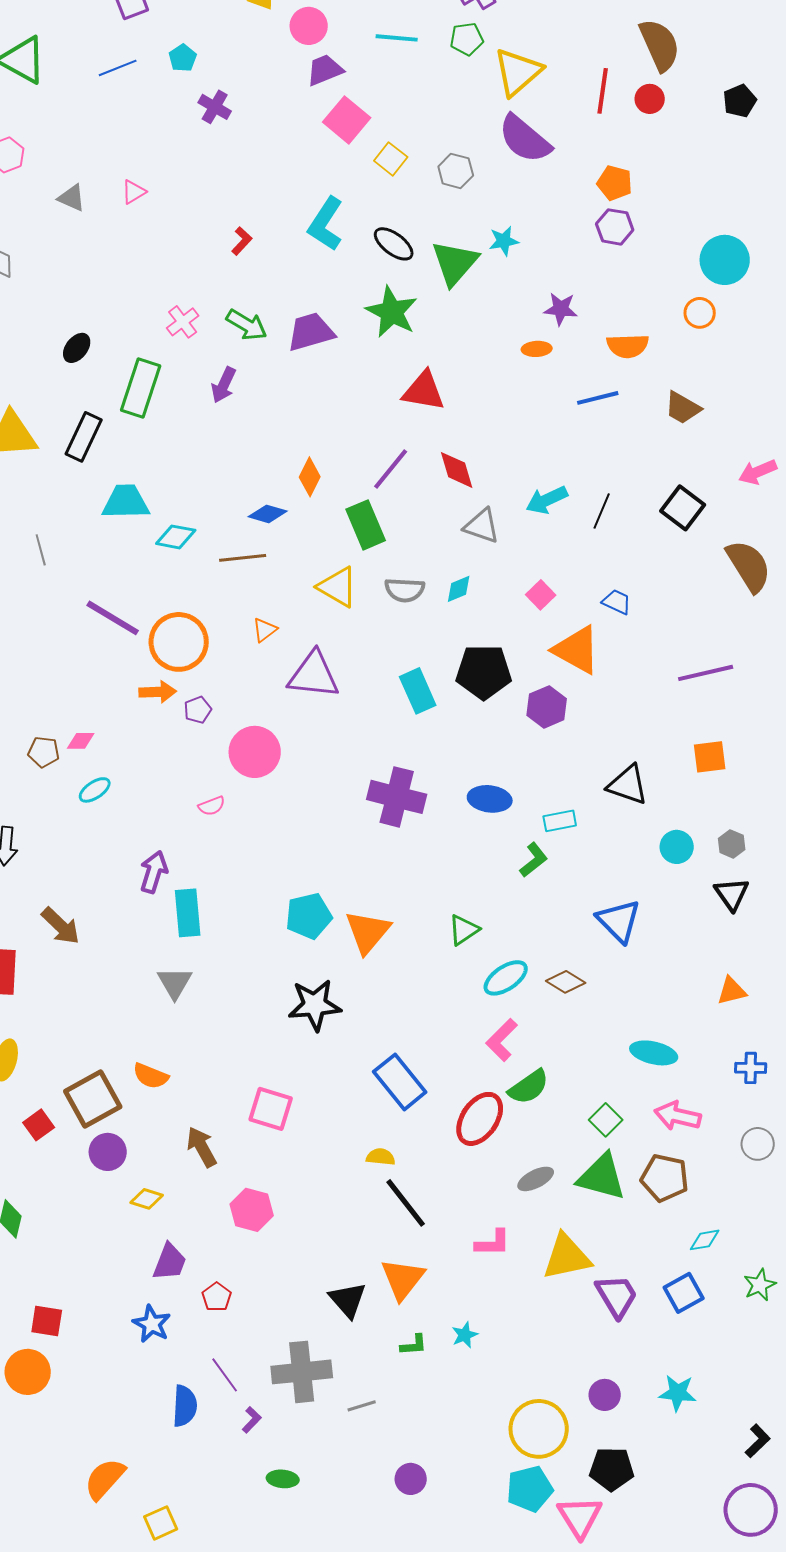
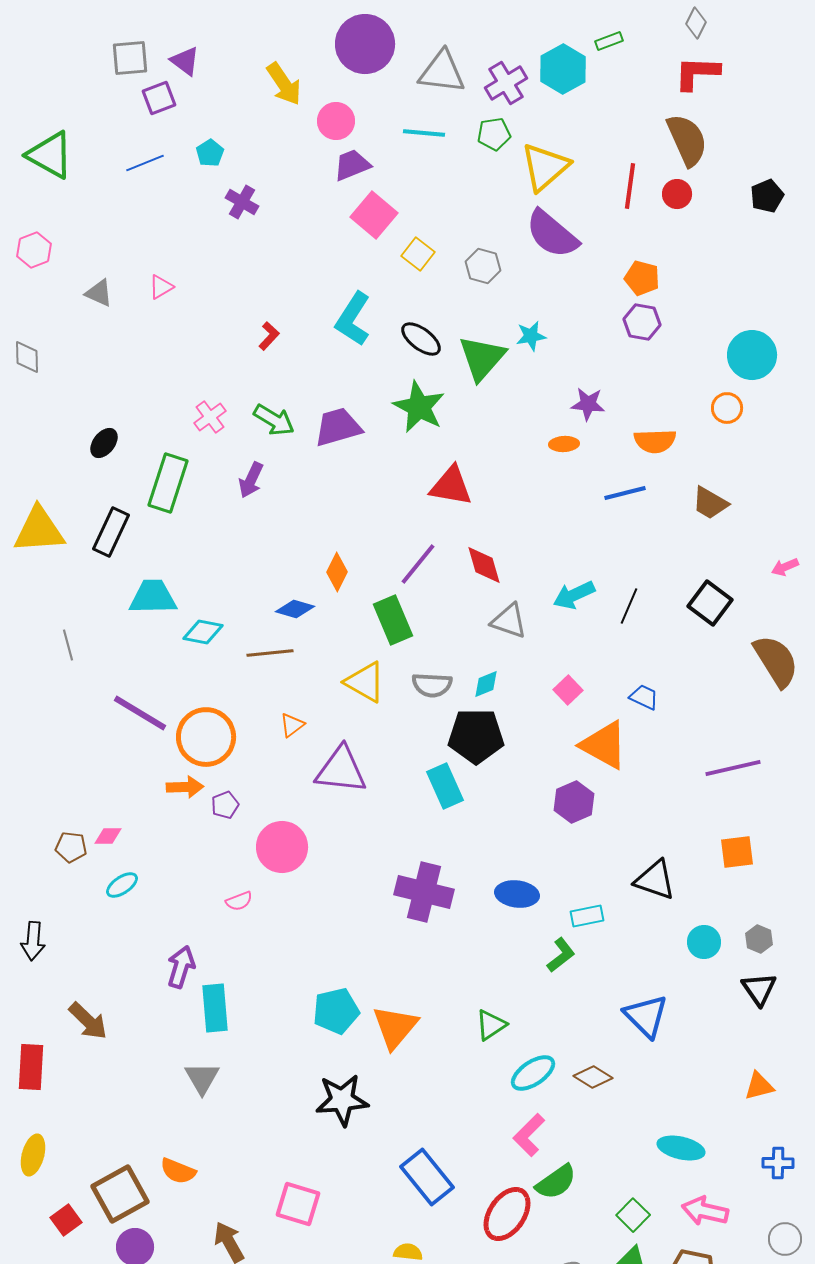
pink arrow: (758, 472) -> (785, 567), size x0.7
black pentagon: (484, 672) -> (476, 736), moved

